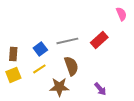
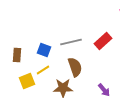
blue square: (40, 49) -> (44, 50), turned -32
yellow square: (13, 75) -> (27, 81), moved

